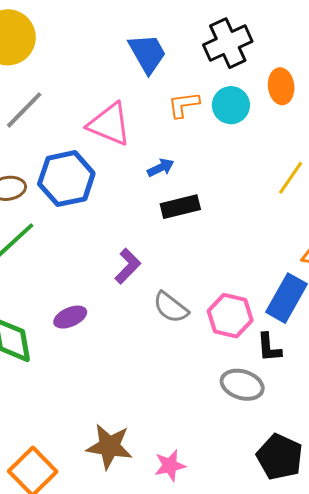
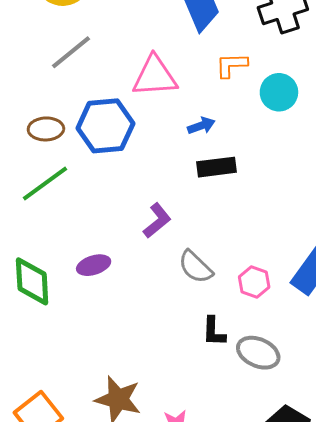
cyan circle: (231, 105) -> (279, 92), moved
pink triangle: (109, 124) -> (155, 76), turned -33
pink hexagon: (230, 316) -> (254, 282), size x0.7
black L-shape: (269, 347) -> (214, 332), moved

